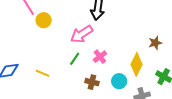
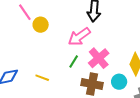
pink cross: (100, 57) -> (99, 58), size x1.5
brown cross: (92, 82) -> (92, 84), size x1.5

